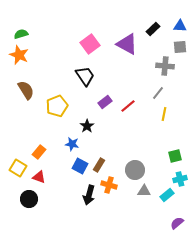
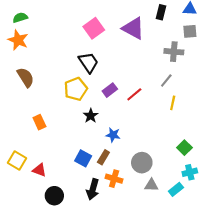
black rectangle: (153, 29) -> (161, 12), turned -32
yellow pentagon: (57, 106) -> (76, 89), moved
blue star: (72, 144) -> (113, 135), moved
orange rectangle: (39, 152) -> (39, 122), moved, turned -64
green square: (175, 156) -> (184, 148), turned -32
black circle: (29, 199) -> (54, 196), moved

